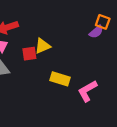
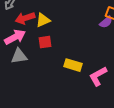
yellow triangle: (42, 46) -> (43, 20), moved

